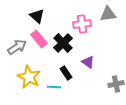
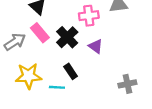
purple triangle: (88, 62) -> (96, 46), moved
yellow star: (29, 77) -> (29, 76), turned -30

